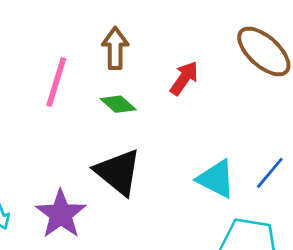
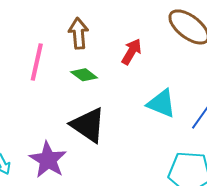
cyan triangle: (216, 179) -> (161, 103), moved

